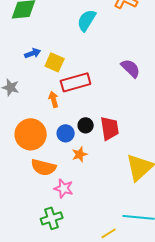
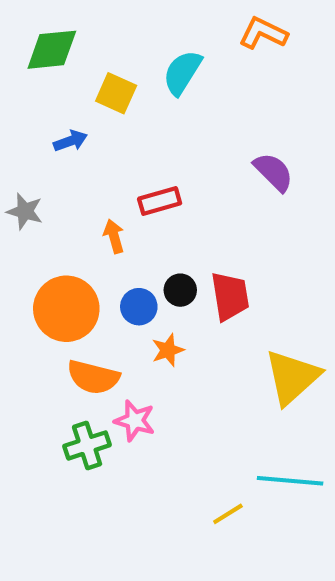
yellow square: (55, 62) -> (116, 93), moved
red rectangle: (76, 82) -> (160, 201), size x0.7
green cross: (52, 218) -> (87, 445), moved

